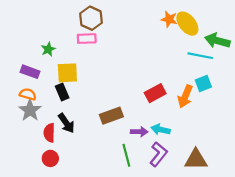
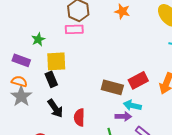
orange star: (169, 19) -> (122, 11), moved
brown rectangle: (111, 116) -> (112, 87), moved, turned 35
cyan arrow: (161, 130) -> (132, 105), moved
red semicircle: (49, 133) -> (79, 117), moved

